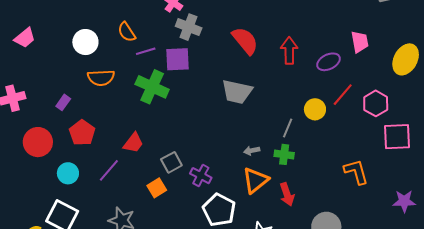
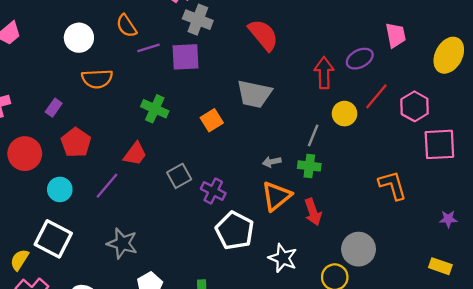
red arrow: (289, 51) -> (324, 73), moved
green cross: (152, 87) -> (155, 109), moved, size x0.7
orange square: (157, 188) -> (212, 120), moved
purple star: (404, 201) -> (448, 219), size x0.7

